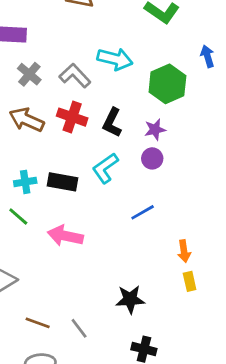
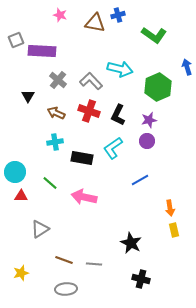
brown arrow: (27, 120) -> (56, 113), size x0.7
cyan cross: (25, 182) -> (55, 142), moved
black star: (130, 299) -> (131, 243), turned 30
gray line: (79, 328) -> (94, 264), turned -49

